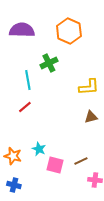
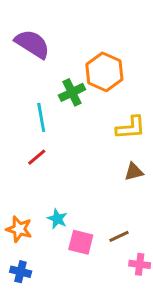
purple semicircle: (22, 30) -> (32, 44), turned 30
orange hexagon: (69, 31) -> (104, 72), moved

